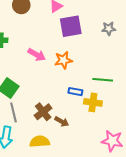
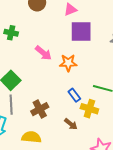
blue rectangle: (75, 92) -> (74, 95), turned 32
brown arrow: (62, 122) -> (71, 124), moved

